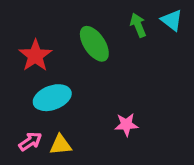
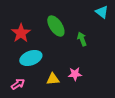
green arrow: (138, 25) -> (82, 39), moved
yellow triangle: (61, 145) -> (53, 79), moved

